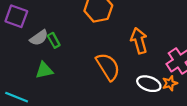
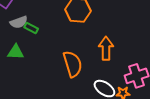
green rectangle: (54, 40) -> (31, 28), turned -48

